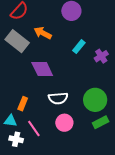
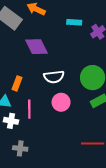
cyan rectangle: (79, 47) -> (74, 22), turned 56
pink line: (34, 129) -> (29, 109), turned 36

